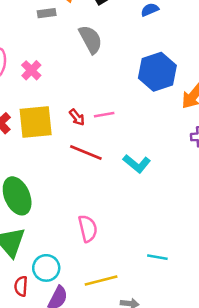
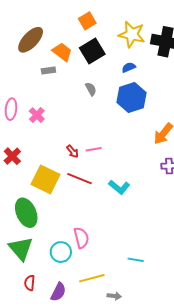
gray semicircle: (91, 39) -> (91, 89), moved, size x0.6
blue hexagon: (157, 72) -> (132, 98), moved
yellow square: (36, 122) -> (45, 179), moved, turned 32
cyan circle: (46, 268) -> (61, 252), moved

